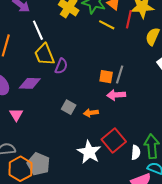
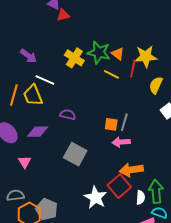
white line: (38, 30) -> (45, 80), turned -42
yellow trapezoid: (44, 54) -> (33, 95), moved
purple semicircle: (61, 66) -> (68, 115), turned -98
gray square: (69, 107) -> (75, 154), size x1.6
orange arrow: (91, 113) -> (131, 170), moved, size x1.6

